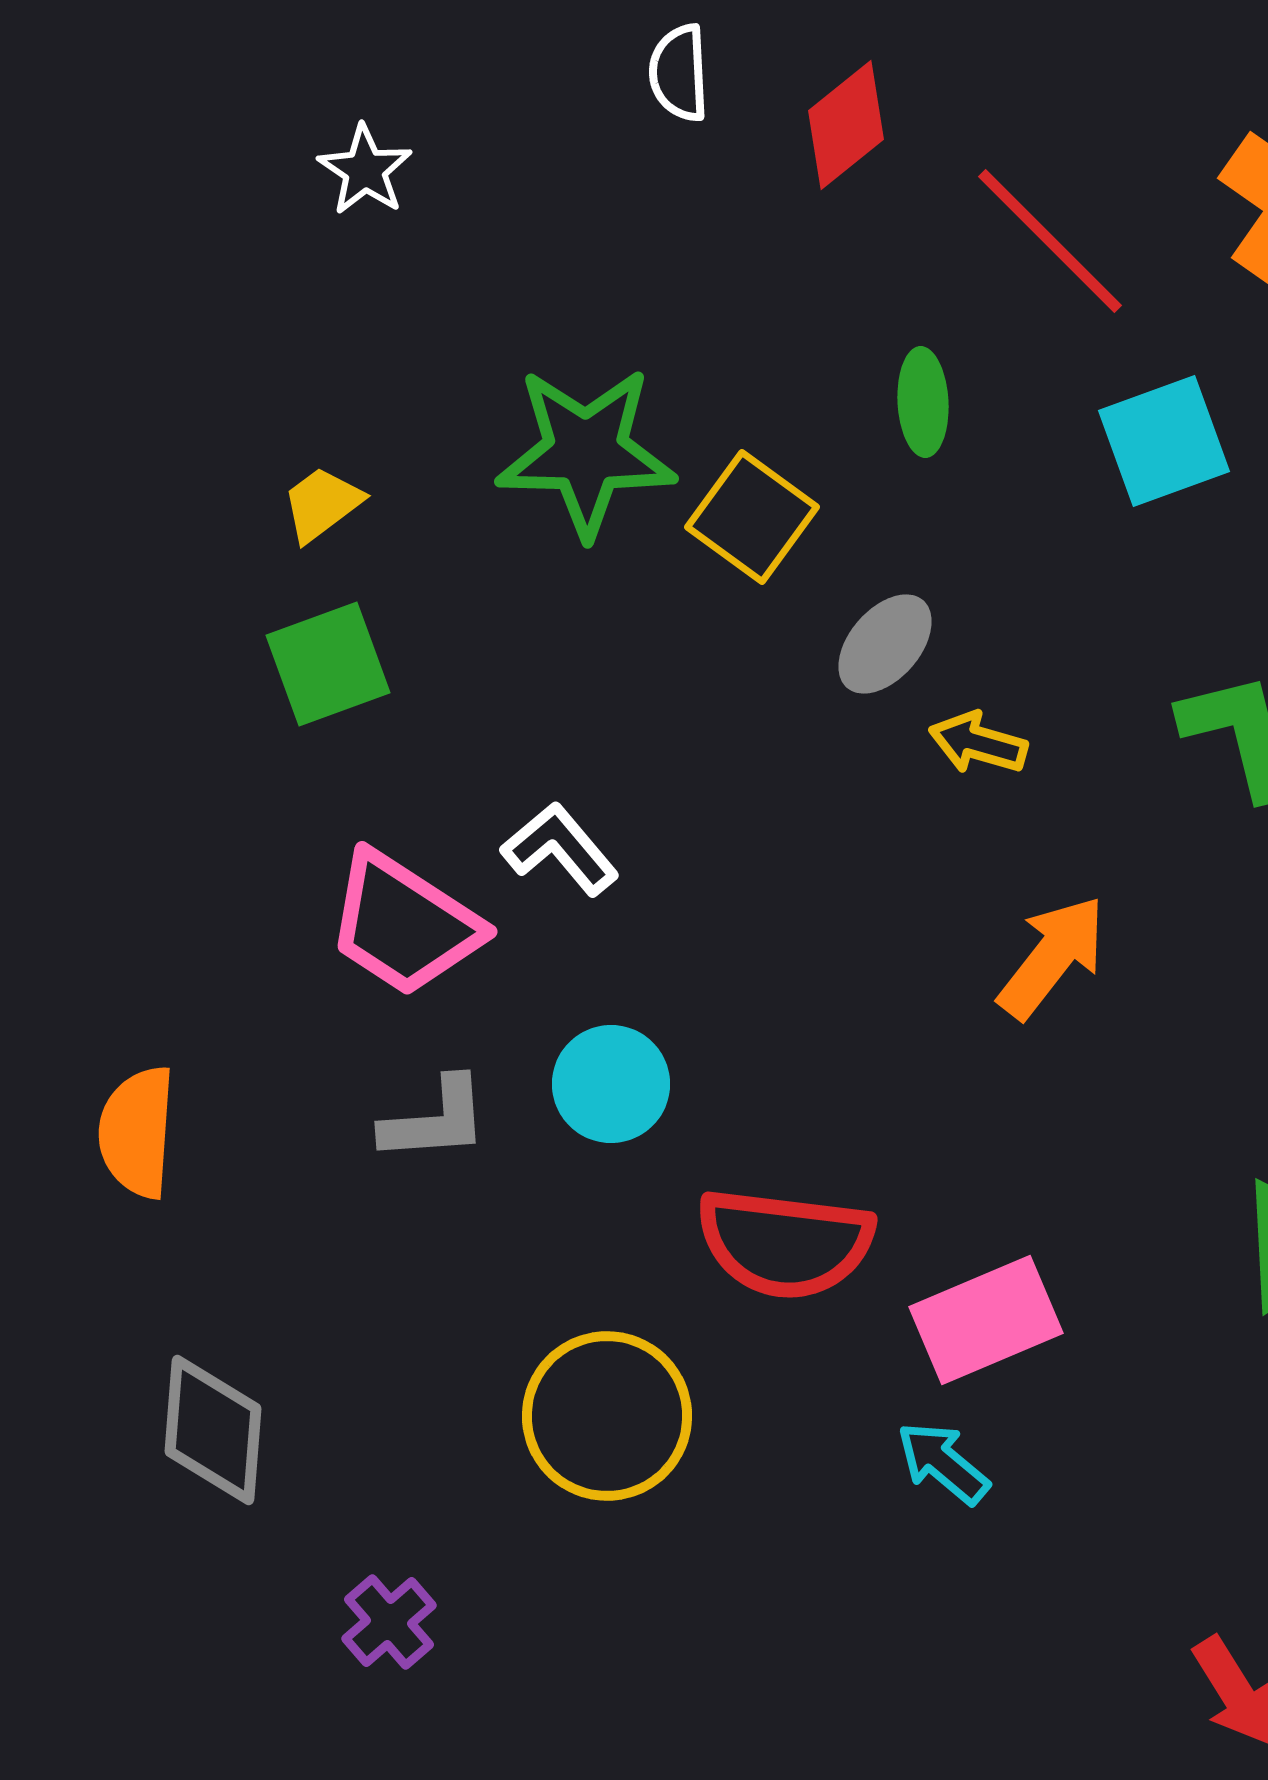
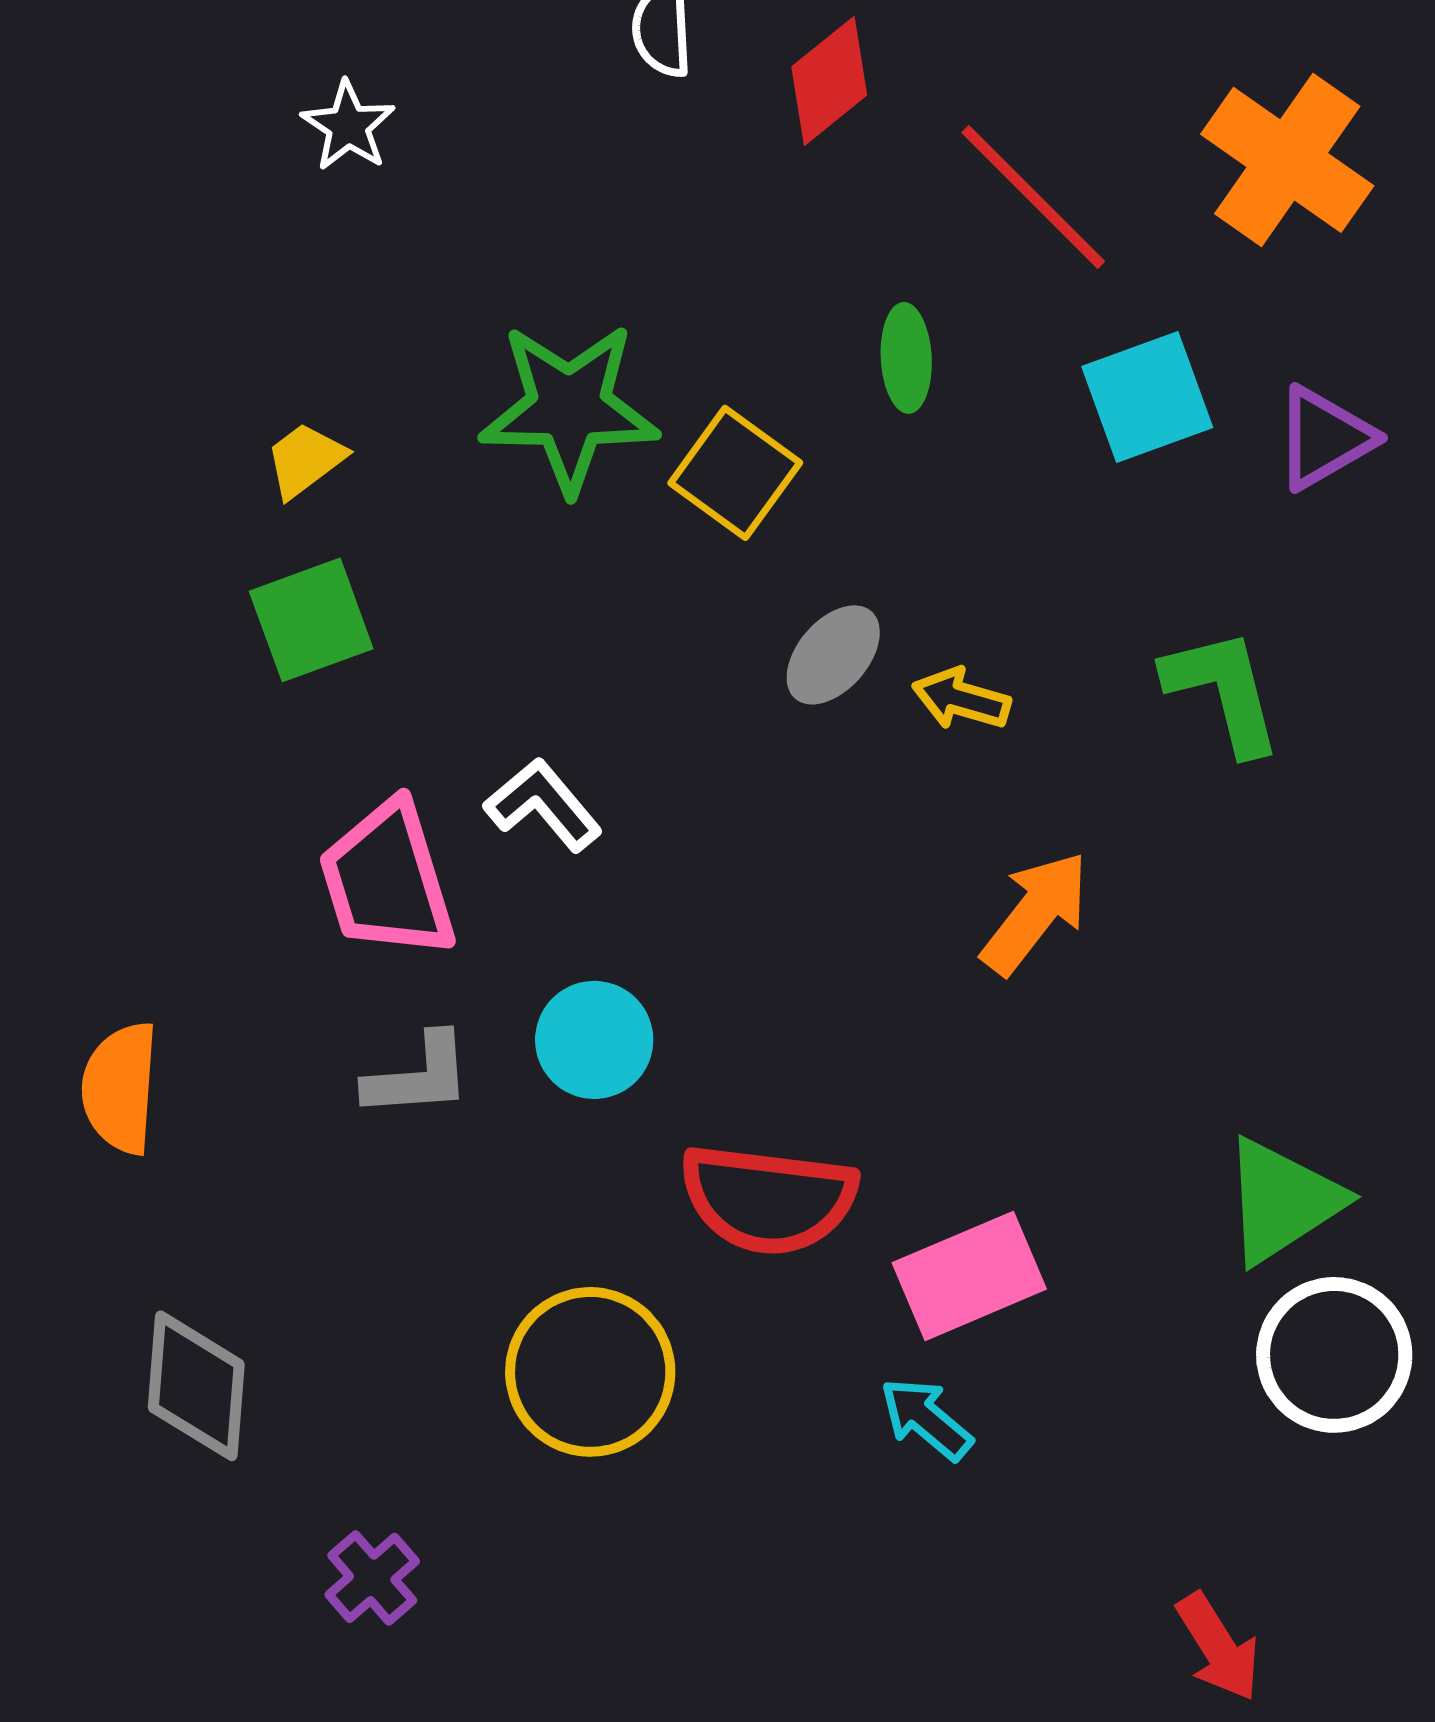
gray ellipse: (885, 644) -> (833, 655), moved
pink trapezoid: (404, 924) -> (387, 880), turned 40

